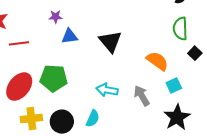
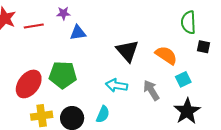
black triangle: (110, 41) -> (127, 51), moved
red line: (19, 43) -> (34, 26), moved
black square: (195, 53) -> (203, 47), turned -32

